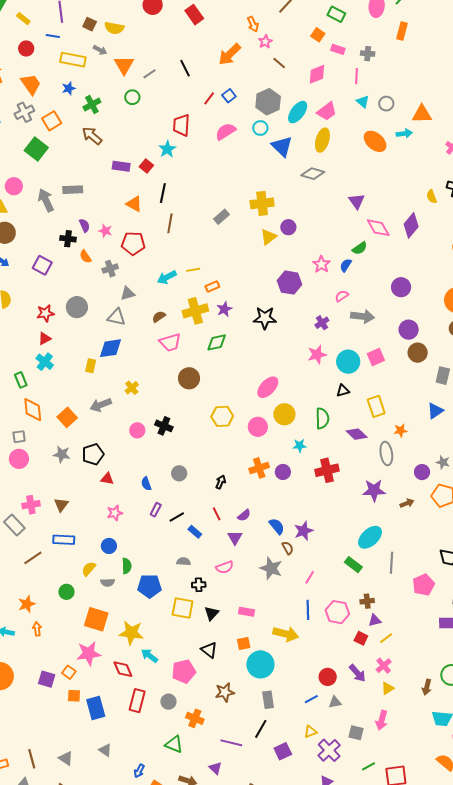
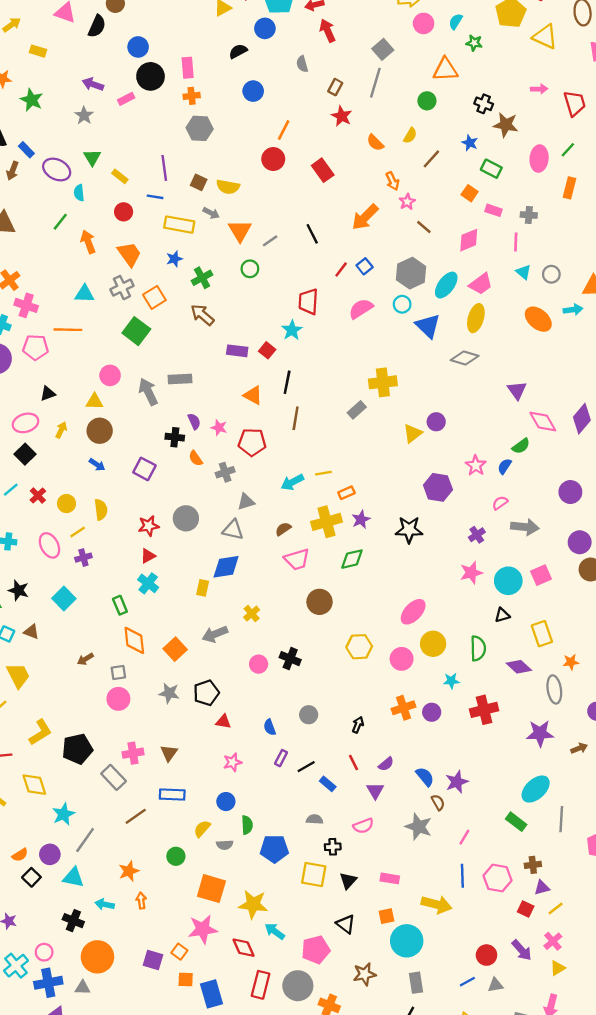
yellow cross: (262, 203) -> (383, 382), moved
gray circle: (168, 702) -> (298, 986), size x1.6

